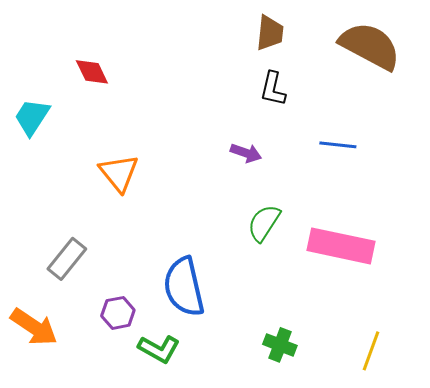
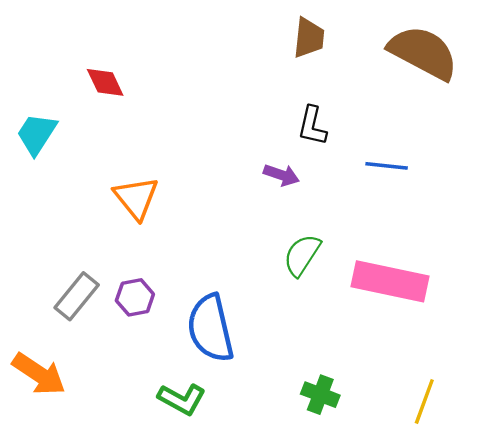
black L-shape: (273, 89) -> (312, 126), moved
purple hexagon: (118, 313) -> (135, 297), moved

